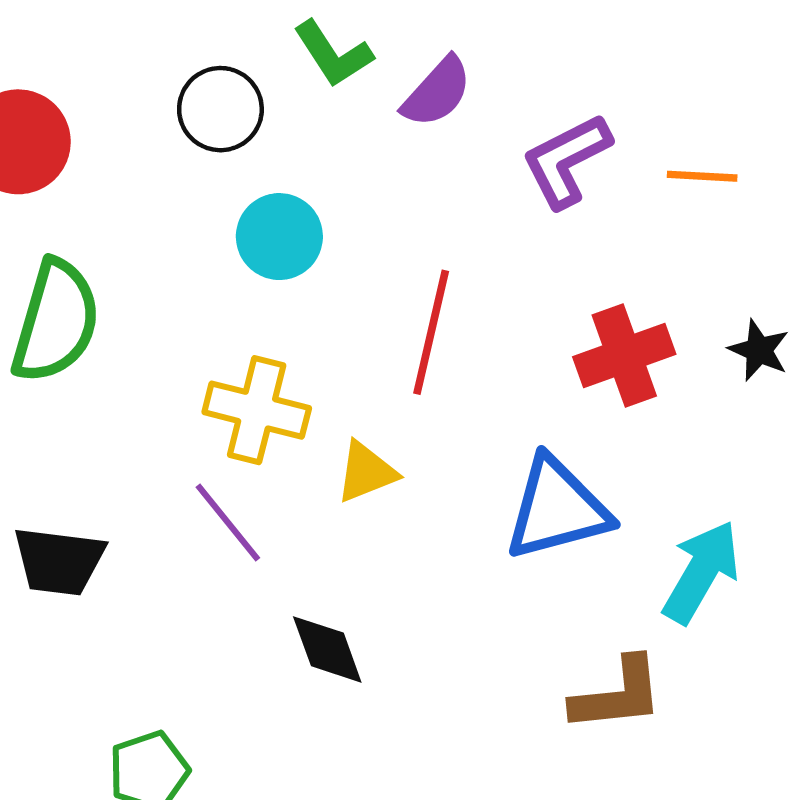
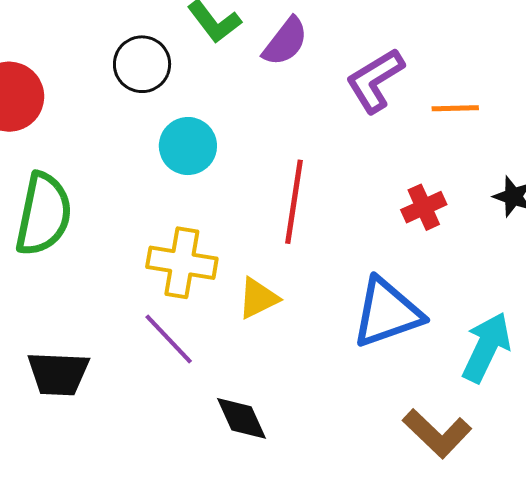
orange line: (702, 176) -> (455, 108), moved
red cross: (624, 356) -> (424, 207), size x0.7
brown L-shape: (617, 695) -> (437, 433), turned 54

